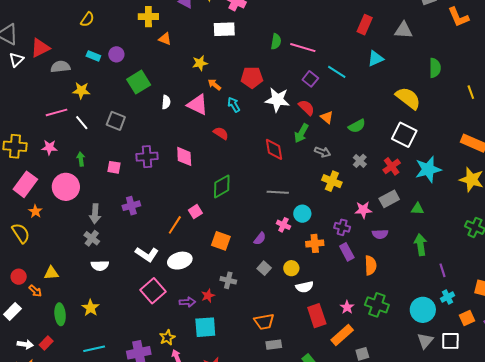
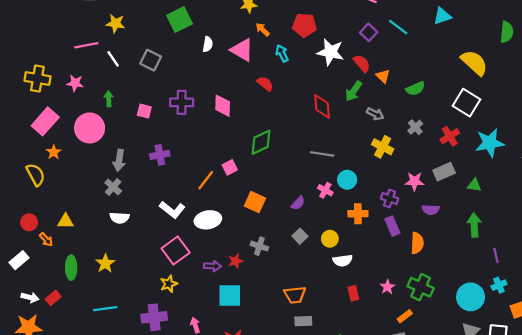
red rectangle: (317, 316) -> (353, 293), size x0.6
orange rectangle: (342, 335) -> (405, 316), moved, size x0.6
yellow star: (167, 337) -> (169, 284), moved

